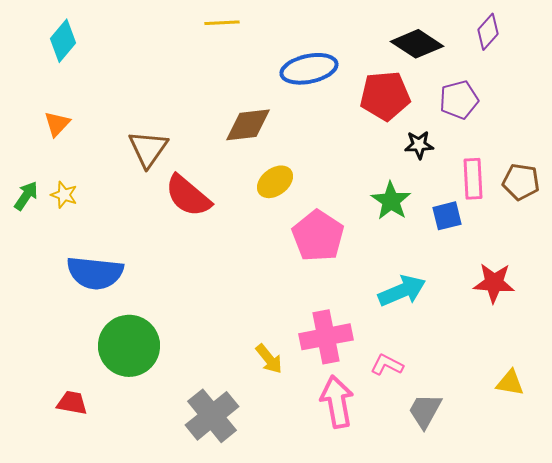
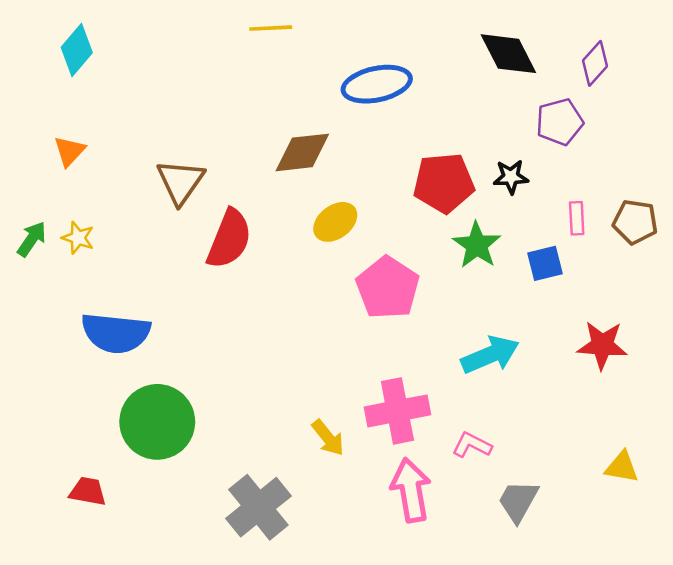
purple diamond: (488, 32) -> (595, 63), moved
black diamond: (417, 44) -> (508, 54), turned 30
red pentagon: (385, 96) -> (444, 183), moved
pink rectangle: (473, 179) -> (577, 218), size x0.7
red semicircle: (188, 196) -> (229, 239), turned -108

